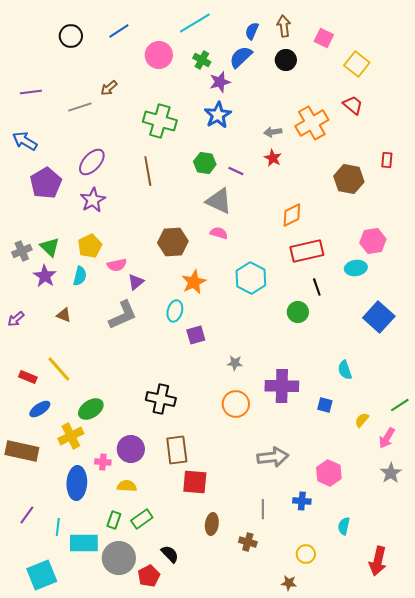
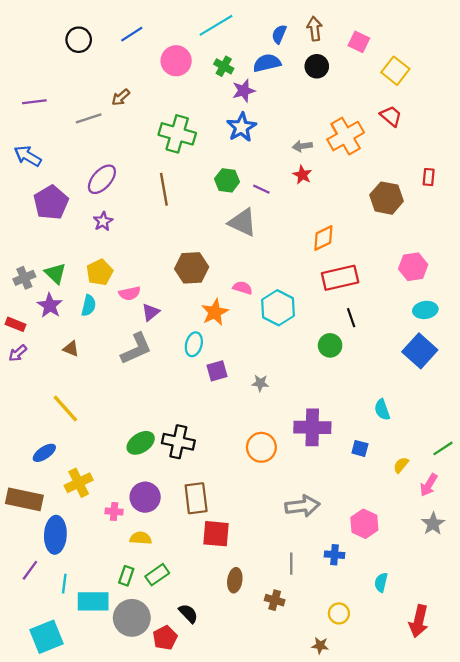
blue semicircle: (241, 57) -> (267, 63), turned 30
purple star: (93, 200) -> (103, 221), size x0.7
pink semicircle: (219, 233) -> (243, 288), moved
cyan ellipse: (356, 268) -> (425, 310), moved
gray star: (235, 363) -> (260, 383), moved
red rectangle: (28, 377) -> (16, 324), moved
green ellipse: (91, 409) -> (141, 443), moved
blue ellipse: (77, 483) -> (55, 535), moved

